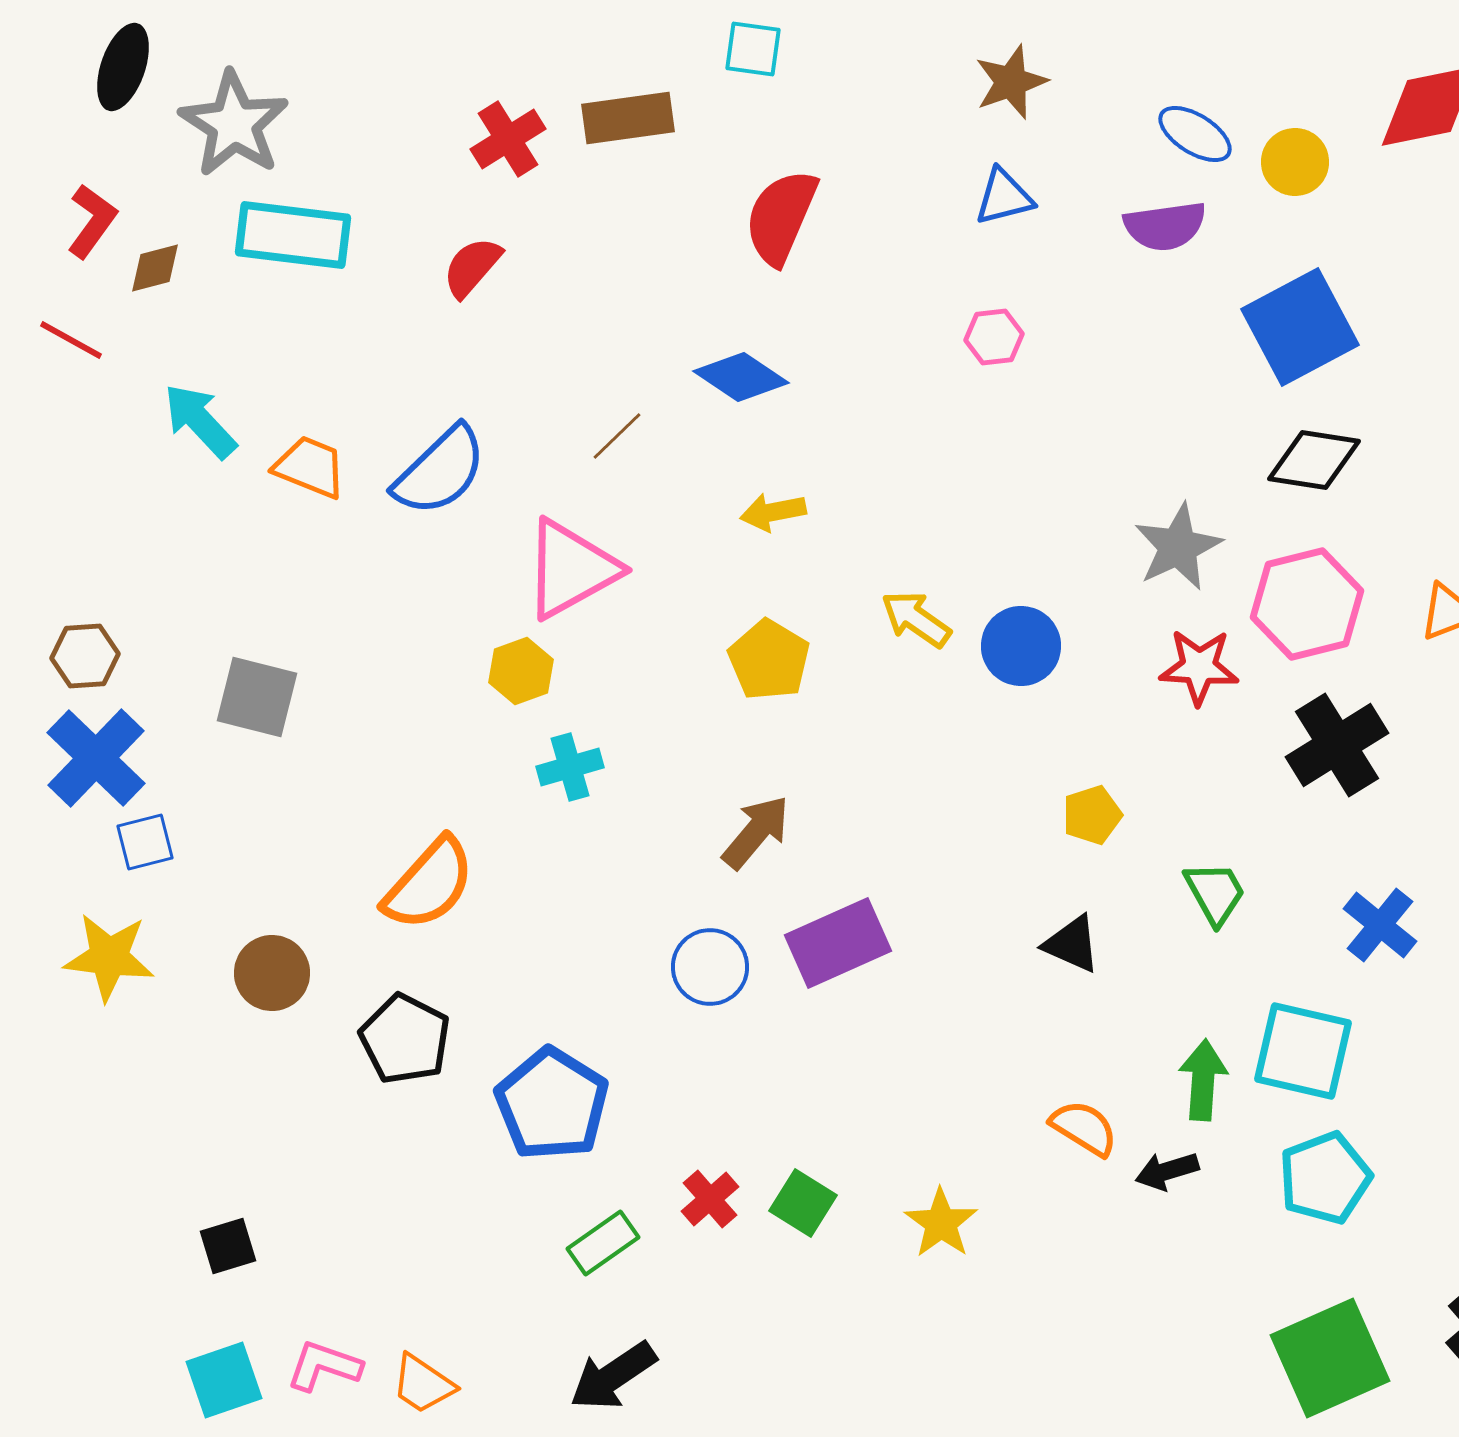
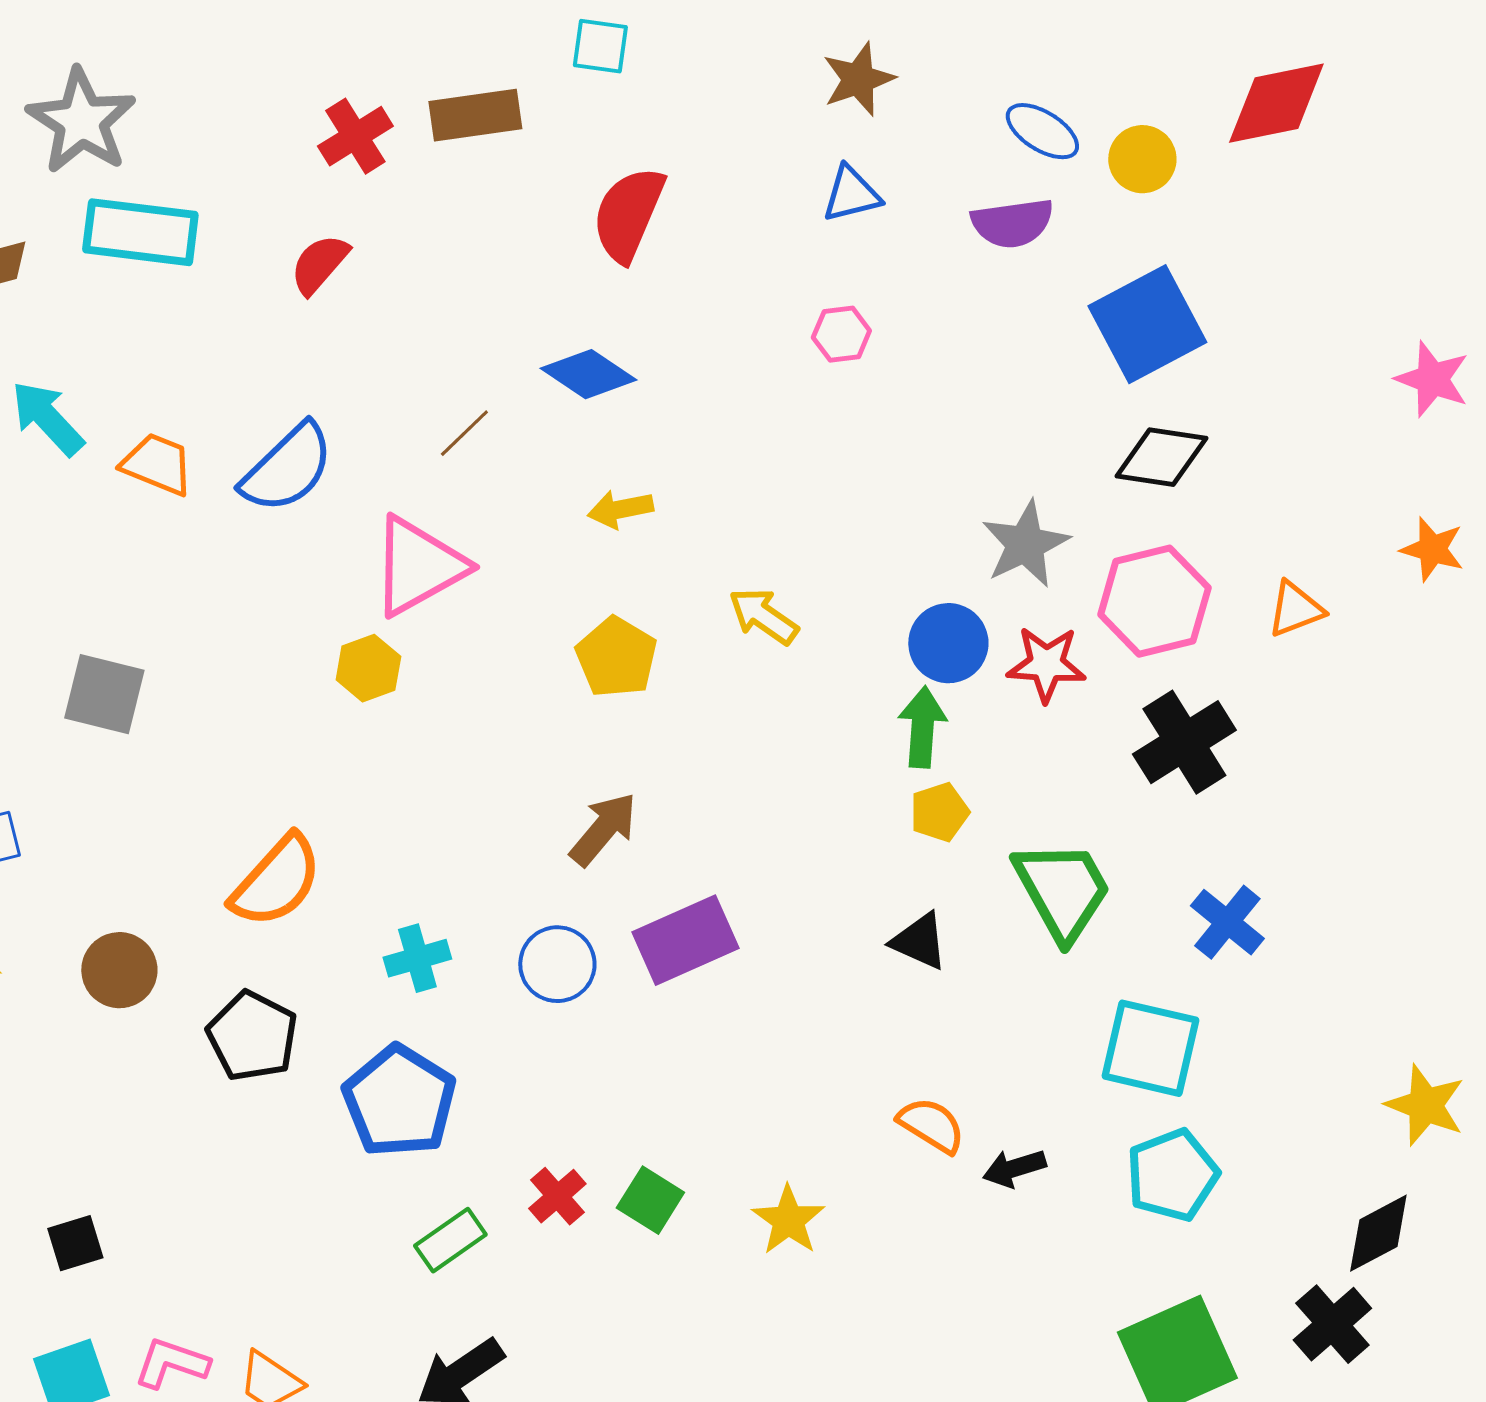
blue circle: (1021, 646) -> (948, 643), moved
cyan cross: (570, 767) -> (417, 958), moved
green trapezoid: (1215, 893) -> (1062, 890), size x1.6
green arrow: (1203, 1080) -> (922, 727), moved

